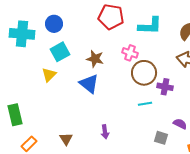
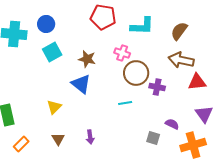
yellow triangle: (49, 75) -> (54, 107), moved
cyan line: (145, 104) -> (125, 103), moved
purple arrow: (105, 132) -> (90, 137), moved

